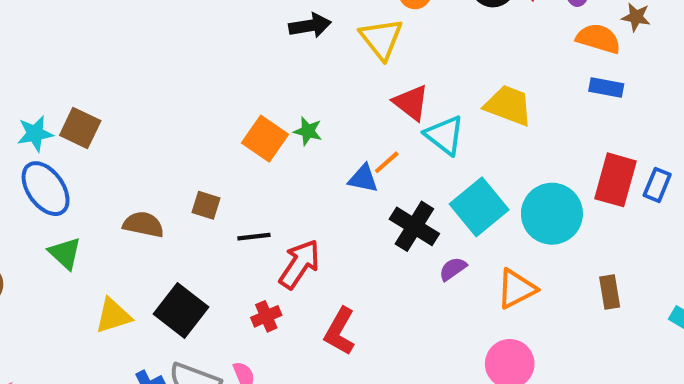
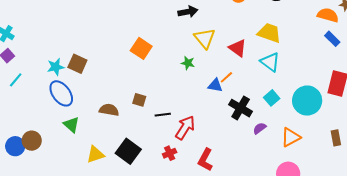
yellow triangle: (381, 39) -> (205, 38), moved
blue rectangle: (606, 88) -> (332, 39), turned 35
yellow trapezoid: (508, 105) -> (269, 33), moved
cyan triangle: (445, 135) -> (270, 62), moved
orange square: (265, 139) -> (141, 48), moved
cyan square: (479, 207) -> (272, 98), size x0.6

